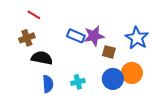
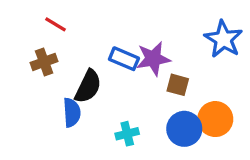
blue star: (137, 38) -> (223, 39), moved
black semicircle: (42, 58) -> (88, 86), moved, turned 105
blue semicircle: (48, 84) -> (72, 113), moved

